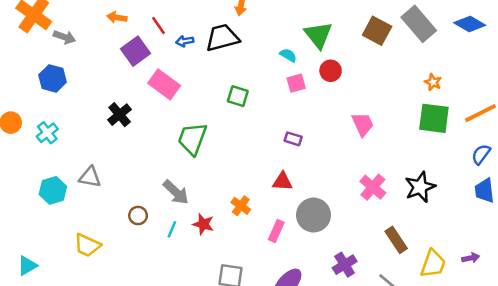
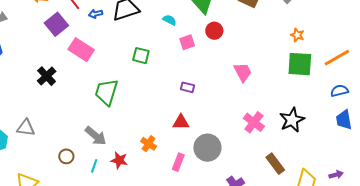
cyan semicircle: (288, 55) -> (169, 20), moved
blue semicircle: (481, 154) -> (339, 91), turned 42

